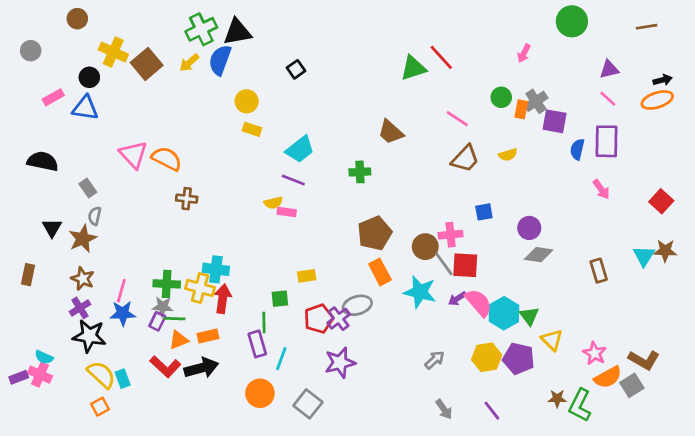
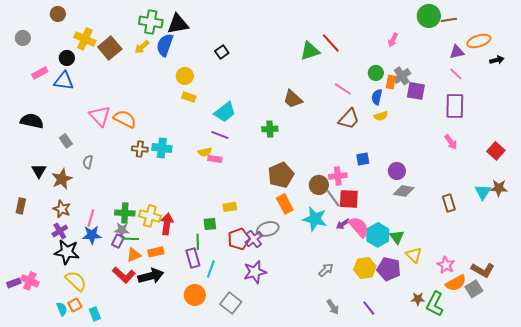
brown line: (647, 27) -> (449, 20), moved
green cross: (201, 29) -> (151, 22), turned 35
orange ellipse: (657, 100) -> (479, 41), moved
blue semicircle: (577, 149) -> (377, 97), moved
gray semicircle: (95, 216) -> (88, 162), moved
cyan cross: (216, 269) -> (162, 148), moved
cyan semicircle: (44, 357) -> (62, 309), moved, turned -136
cyan rectangle: (123, 379) -> (95, 314), moved

